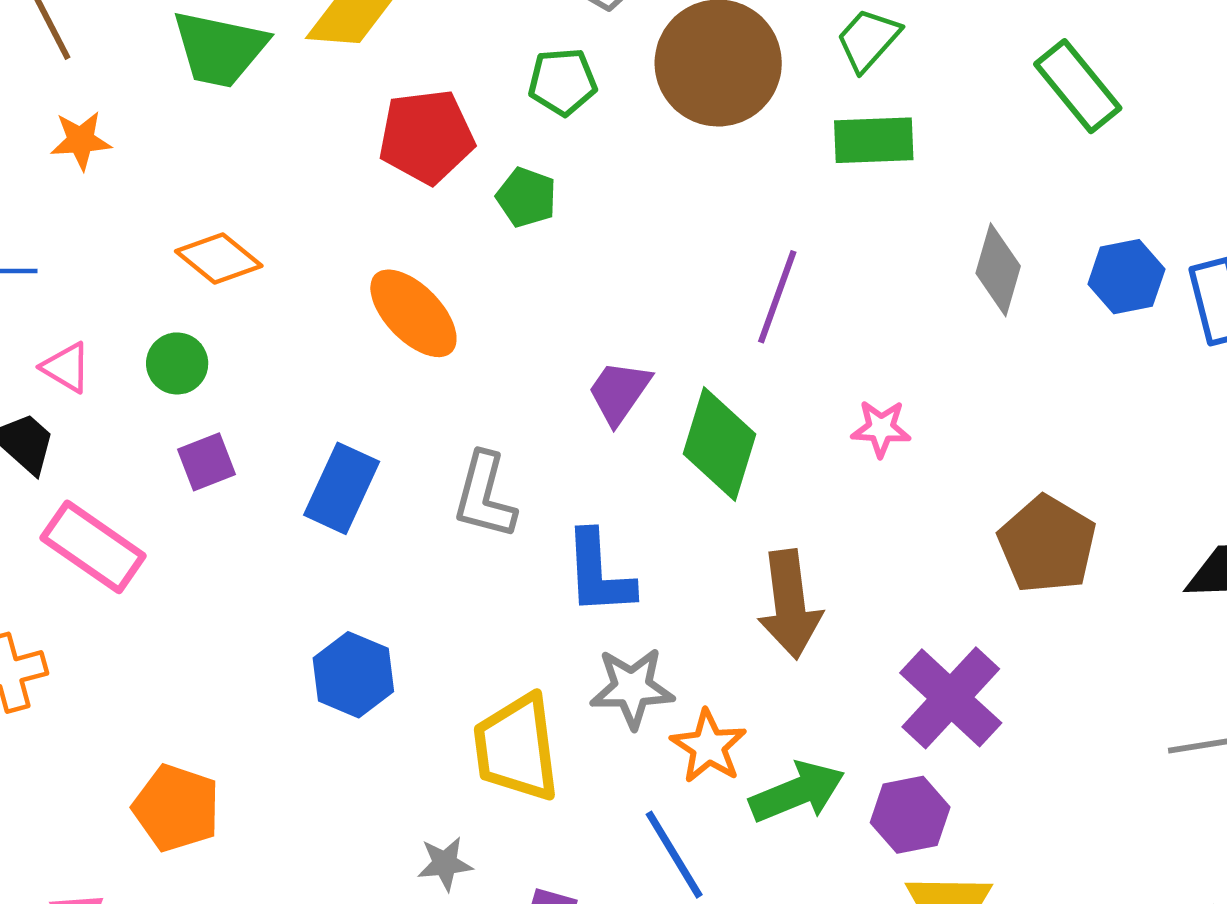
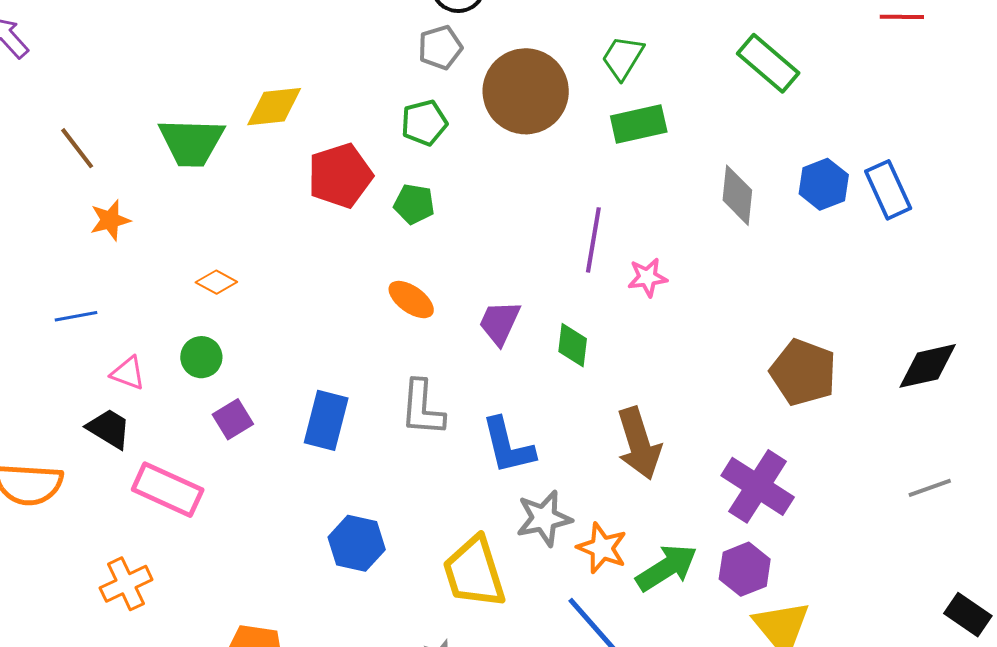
orange diamond: (219, 258) -> (216, 282), size x0.7
orange ellipse: (413, 313) -> (411, 300), moved, size x0.7
pink star: (881, 428) -> (647, 277), moved
green diamond: (719, 444) -> (573, 345), size x0.6

